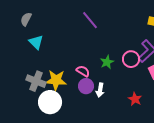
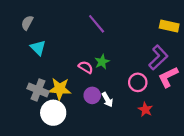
pink circle: (131, 59) -> (138, 82), moved
green star: (107, 62) -> (102, 62), moved
pink semicircle: (83, 71) -> (86, 67), moved
white arrow: (100, 90) -> (107, 100), turned -40

